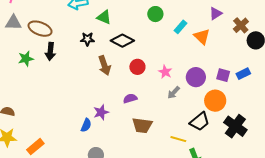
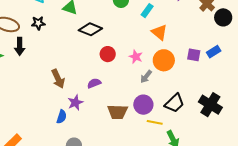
orange triangle: (202, 36) -> (159, 32), moved
black star: (87, 39) -> (38, 23), moved
brown arrow: (104, 65) -> (58, 79), moved
purple circle: (196, 77) -> (143, 105), moved
purple semicircle: (130, 98) -> (94, 83), moved
orange circle: (215, 101) -> (164, 60), moved

